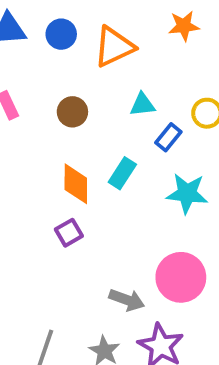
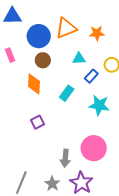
orange star: (184, 26) -> (97, 33), moved
blue circle: (61, 34) -> (39, 36), moved, size x1.5
orange diamond: (76, 184) -> (34, 84), moved
gray arrow: (127, 300) -> (65, 158), turned 72

